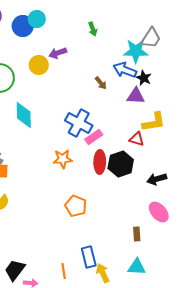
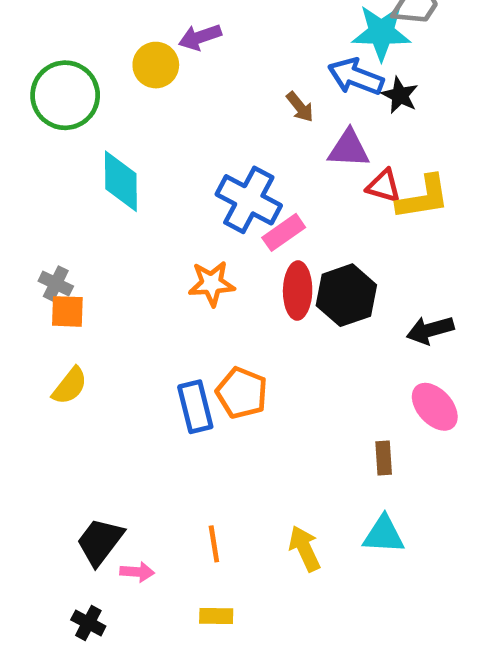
purple triangle: (136, 96) -> (349, 149), moved
red triangle: (137, 139) -> (384, 186), moved
blue rectangle: (89, 257) -> (195, 407), moved

